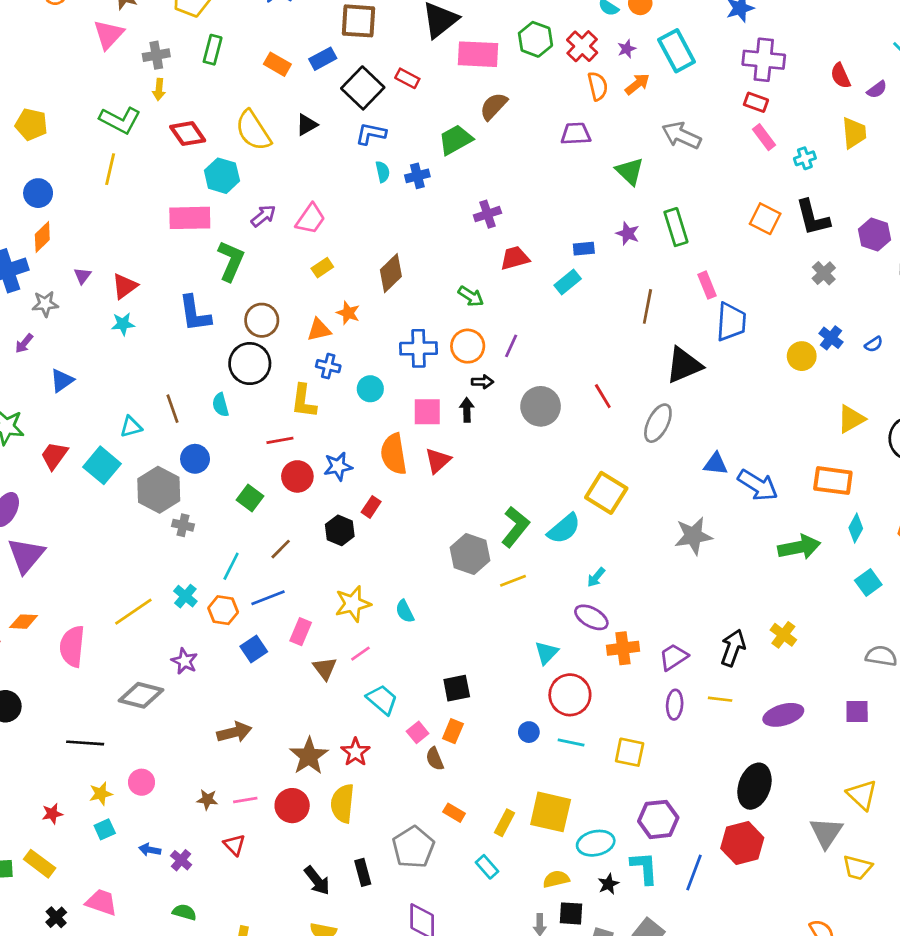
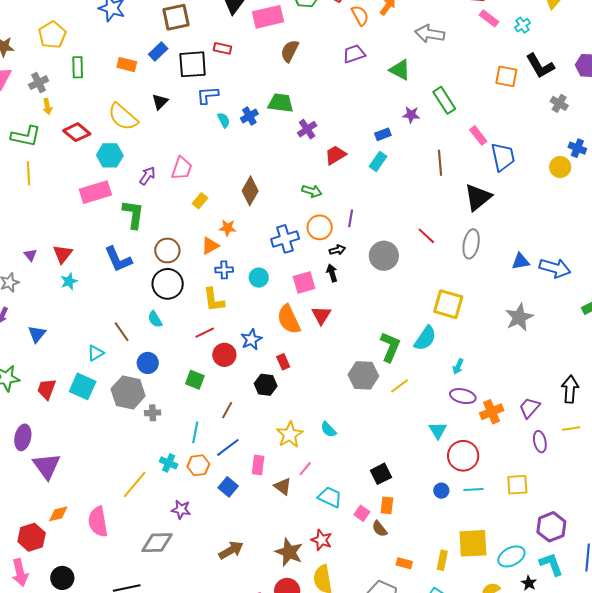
black square: (363, 88) -> (193, 64), turned -32
green trapezoid: (456, 140) -> (281, 103), moved, turned 52
red rectangle: (371, 507) -> (283, 362), turned -42

